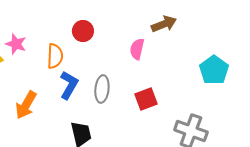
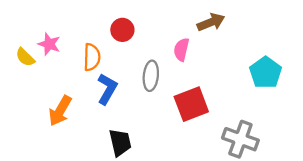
gray ellipse: (102, 89) -> (151, 76), moved
red square: (146, 99) -> (191, 104), size x1.4

